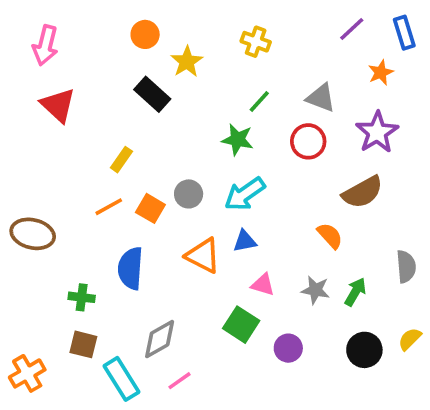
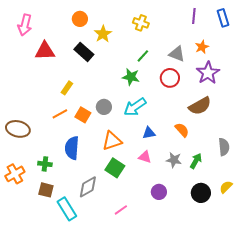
purple line: (352, 29) -> (194, 16), turned -42
orange star: (381, 73) -> (202, 47), moved
red triangle: (58, 105) -> (45, 51), moved, turned -45
blue triangle: (245, 241) -> (149, 133), moved
orange triangle: (203, 256) -> (112, 141), turned -45
green square: (241, 325) -> (115, 168), moved
orange cross: (27, 373) -> (15, 174), moved
pink line: (179, 381) -> (121, 210), moved

